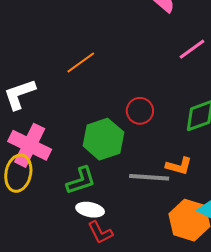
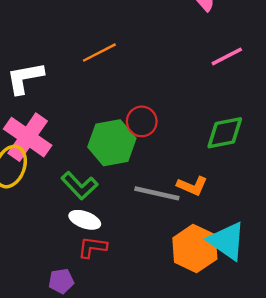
red circle: (140, 111) -> (142, 121), moved
green L-shape: (81, 181) -> (79, 186), turned 56
red L-shape: (100, 232) -> (92, 247), turned 116

